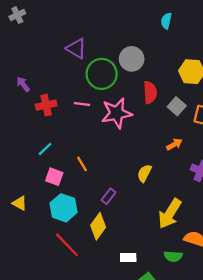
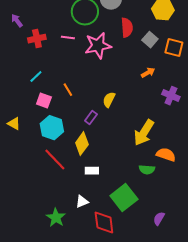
yellow semicircle: (144, 173) -> (109, 100), moved
white rectangle: (128, 257) -> (92, 171), moved

